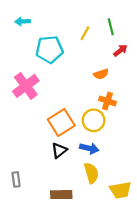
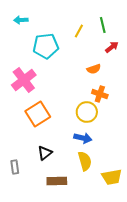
orange square: (61, 122) -> (38, 114), moved
black triangle: (59, 150) -> (45, 153), moved

